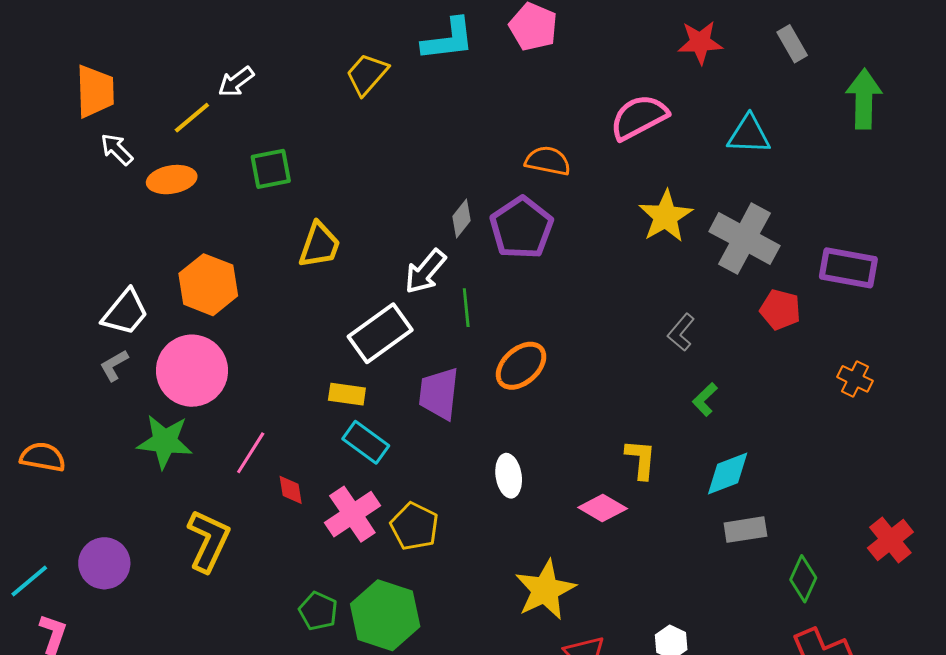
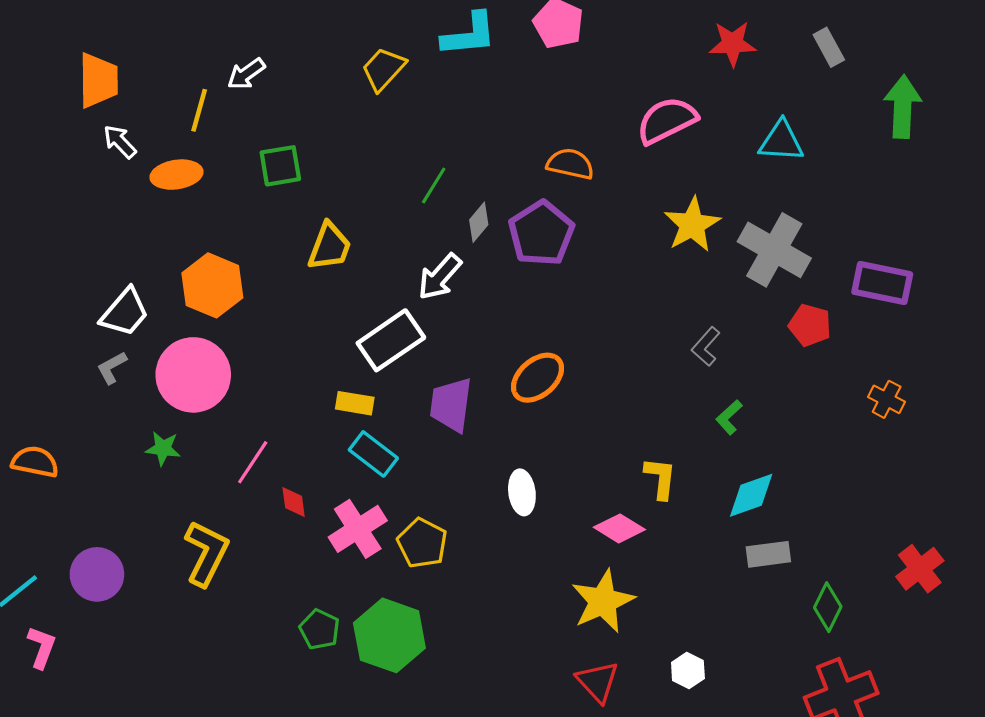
yellow line: (192, 118) -> (199, 110), turned -36
green line: (466, 308) -> (434, 185), moved, turned 36
green star: (165, 442) -> (163, 448), size x0.6
yellow star: (545, 590) -> (603, 601), moved

